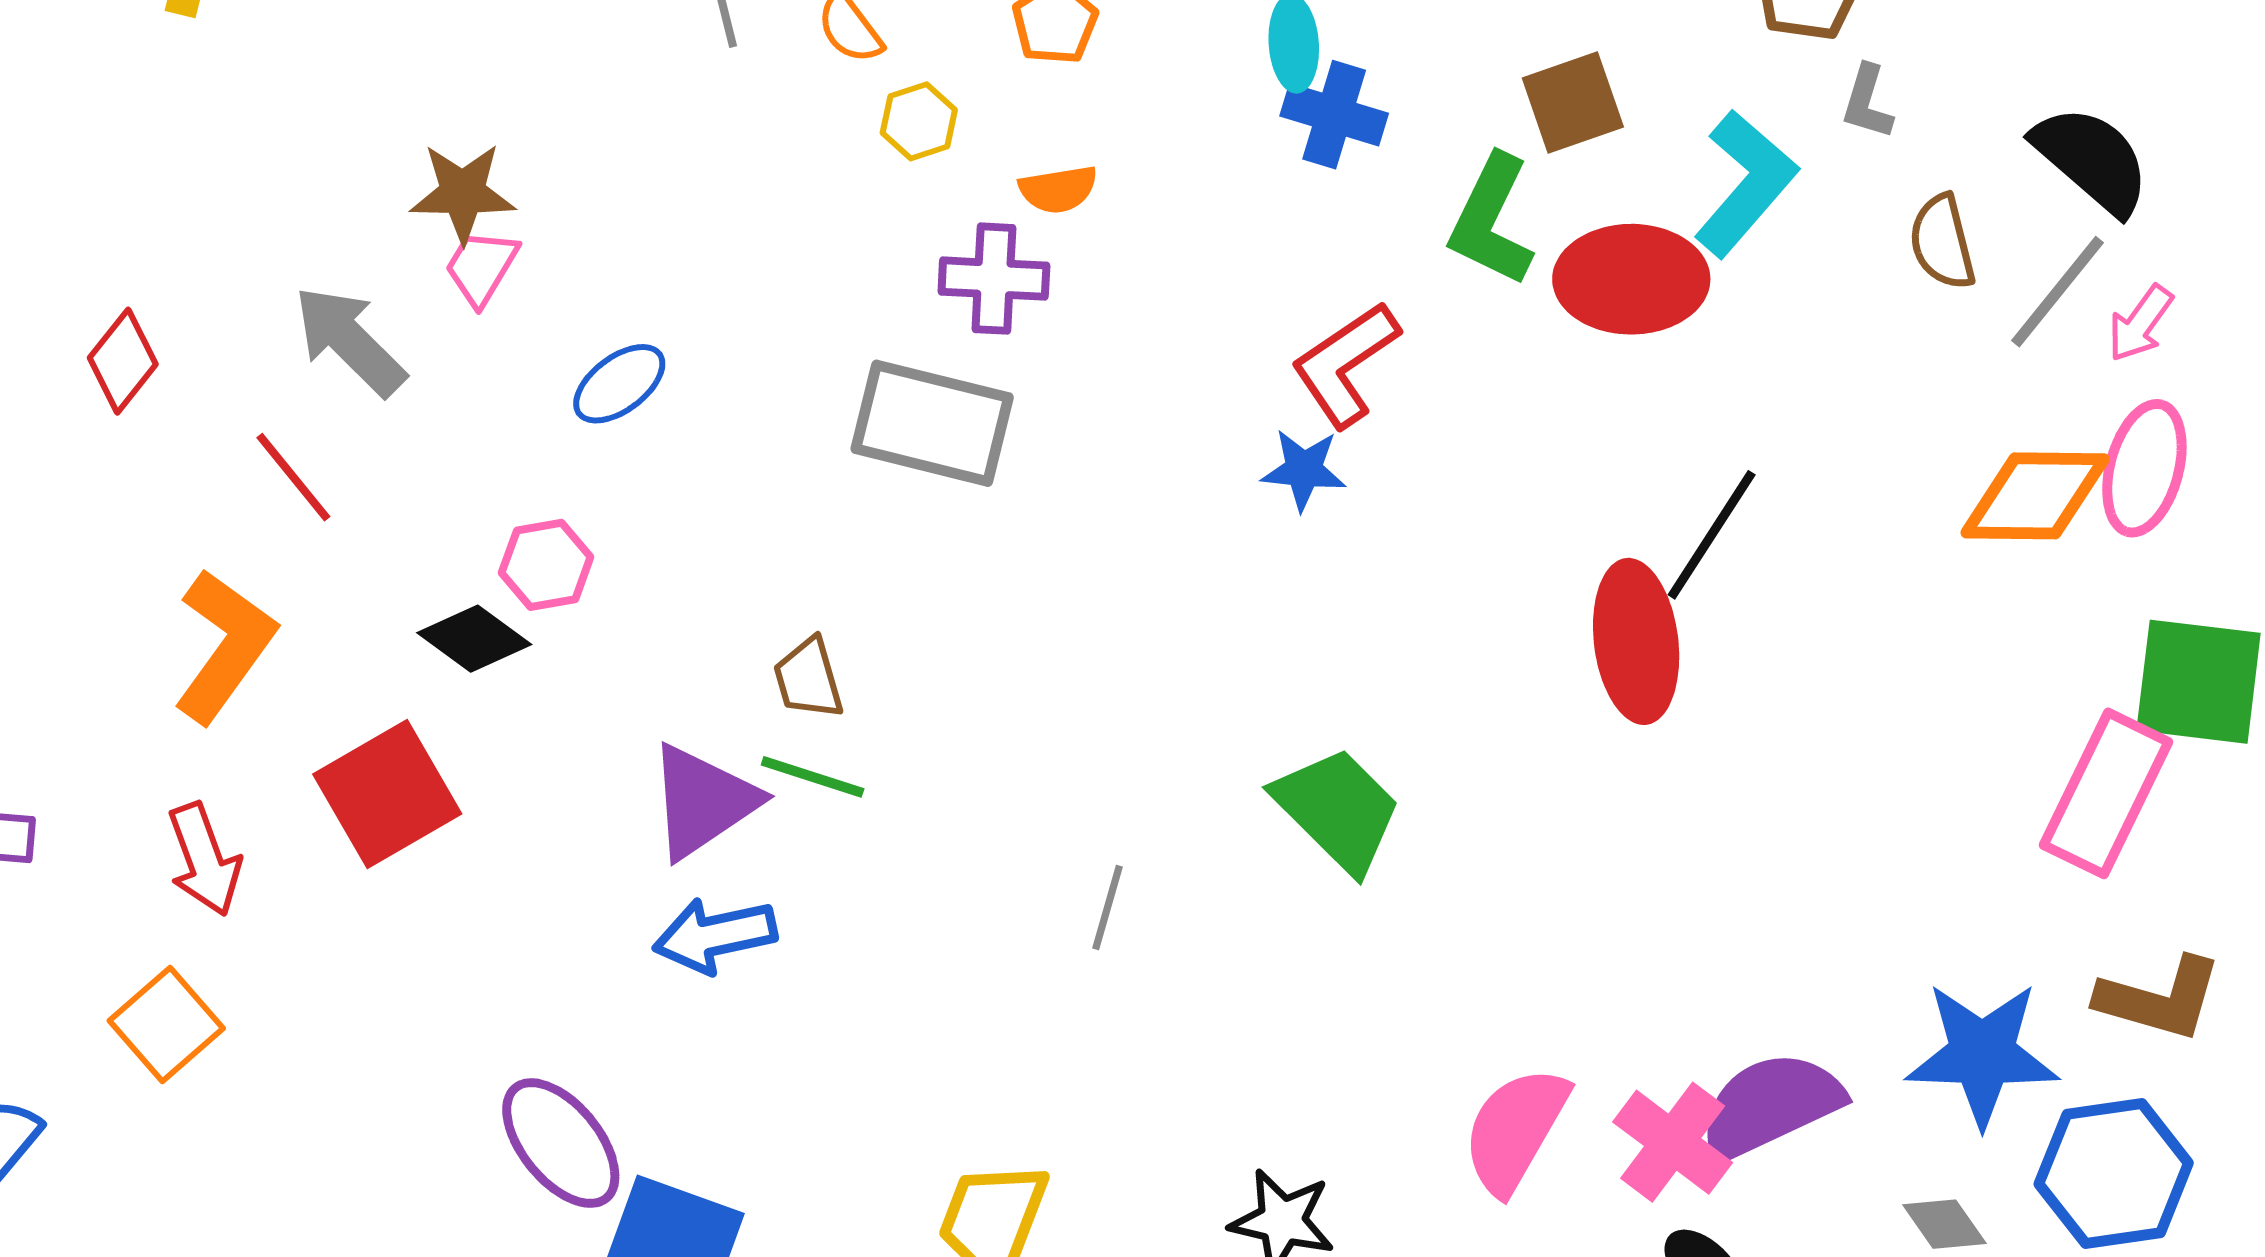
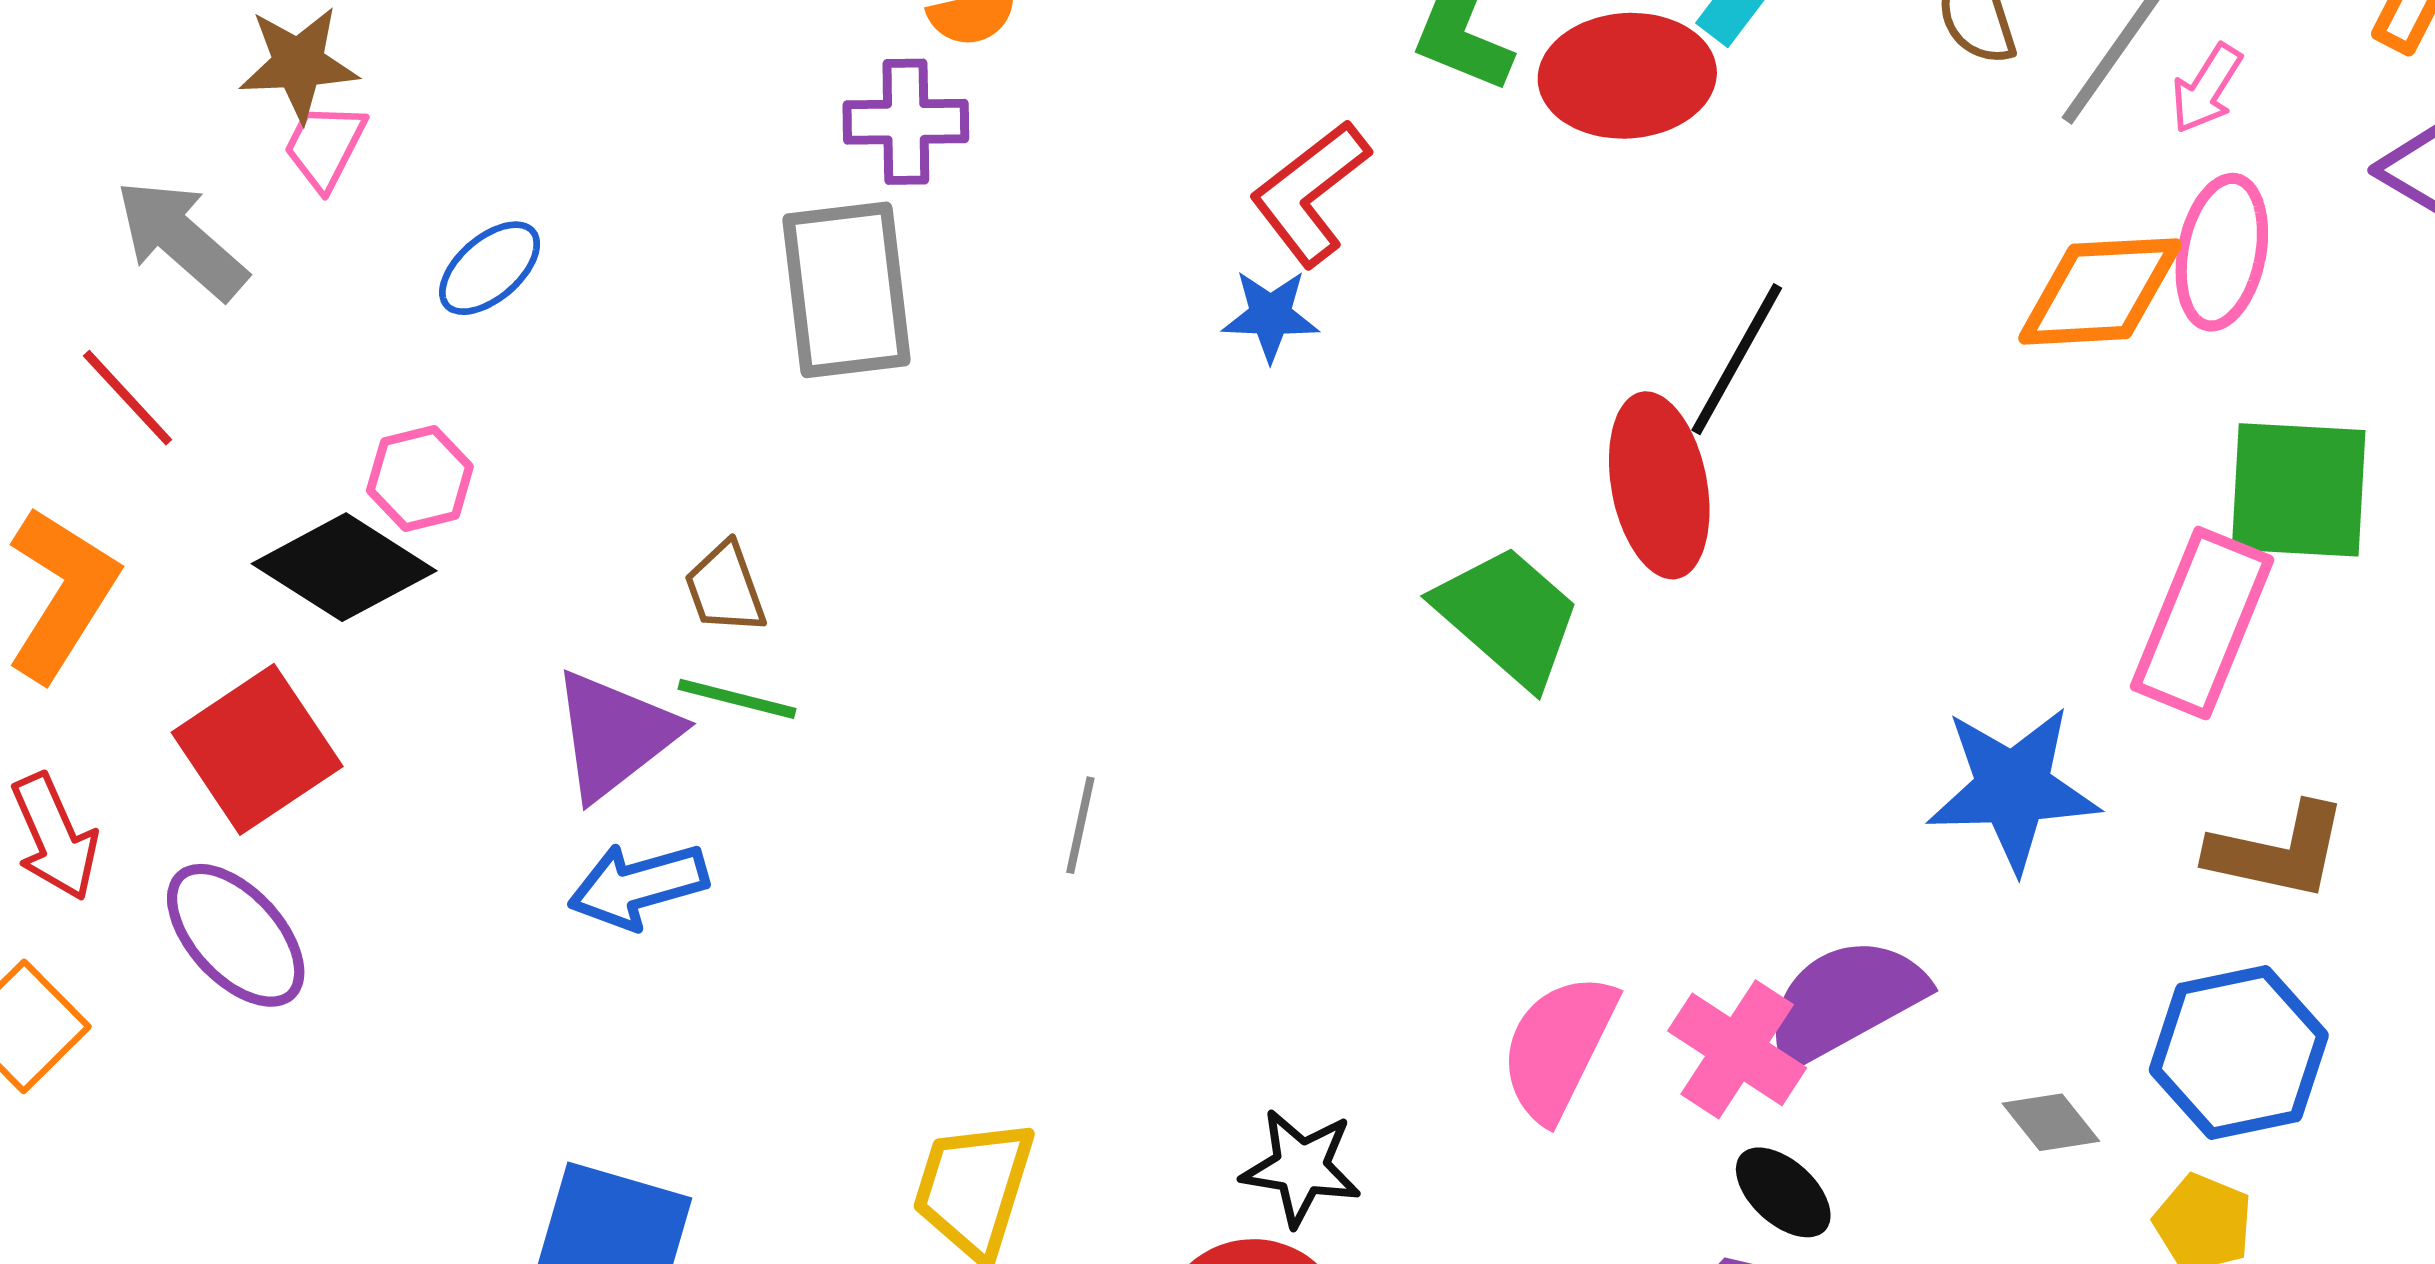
gray rectangle: (932, 423) -> (847, 290), turned 73
black diamond: (474, 639) -> (344, 567), size x1.4
green trapezoid: (1338, 810) -> (1508, 616), moved
blue star: (1982, 1054) -> (2013, 788), moved
purple ellipse: (561, 1143) -> (236, 935), moved

